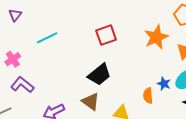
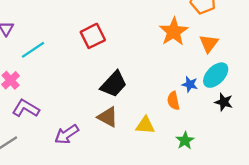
red square: (106, 35) -> (93, 36), moved
cyan line: (47, 38) -> (33, 50), moved

